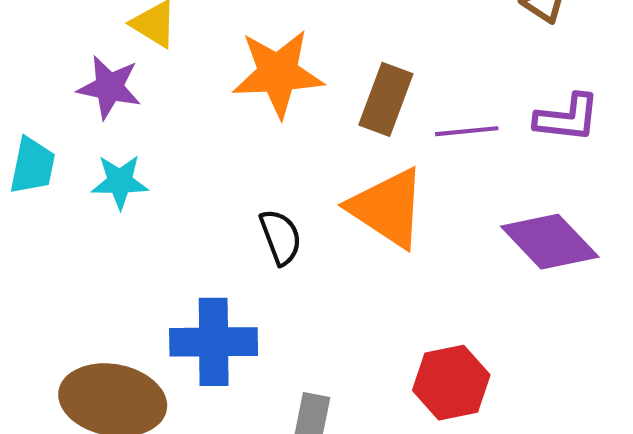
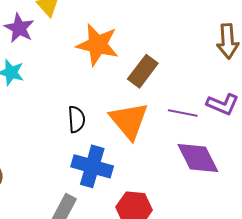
purple line: (467, 131) -> (183, 113), moved
blue cross: (214, 342) -> (92, 166), moved

